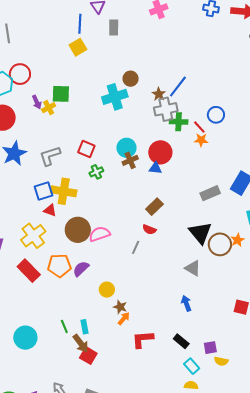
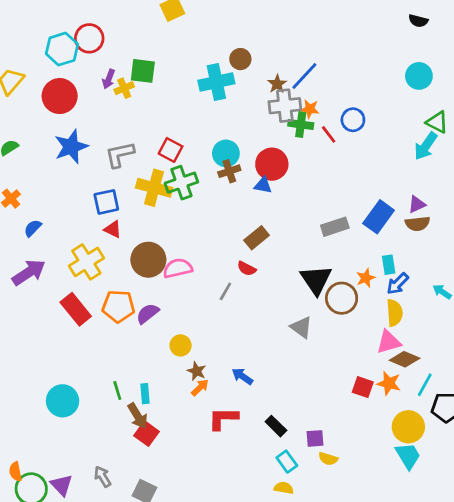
purple arrow: (37, 102) -> (109, 79), turned 40
orange star: (201, 140) -> (310, 109), moved
green cross: (96, 172) -> (181, 183), size x1.6
yellow cross: (64, 191) -> (154, 188), moved
orange star: (237, 240) -> (366, 278), moved
blue arrow: (186, 303) -> (242, 376), moved, turned -42

